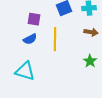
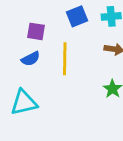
cyan triangle: (25, 71) -> (24, 102), turned -30

